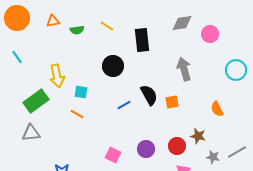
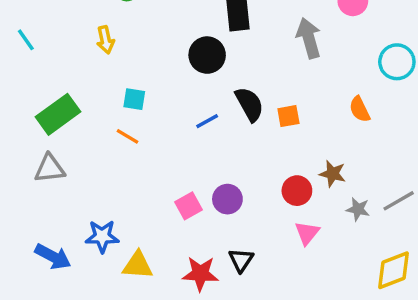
black circle: (113, 66) -> (207, 55), moved
gray arrow: (184, 69) -> (309, 38), moved
yellow arrow: (57, 76) -> (105, 40), moved, size x0.7
orange semicircle: (217, 109) -> (360, 109), moved
purple circle: (146, 149) -> (227, 199), moved
pink square: (113, 155) -> (188, 206), turned 35

